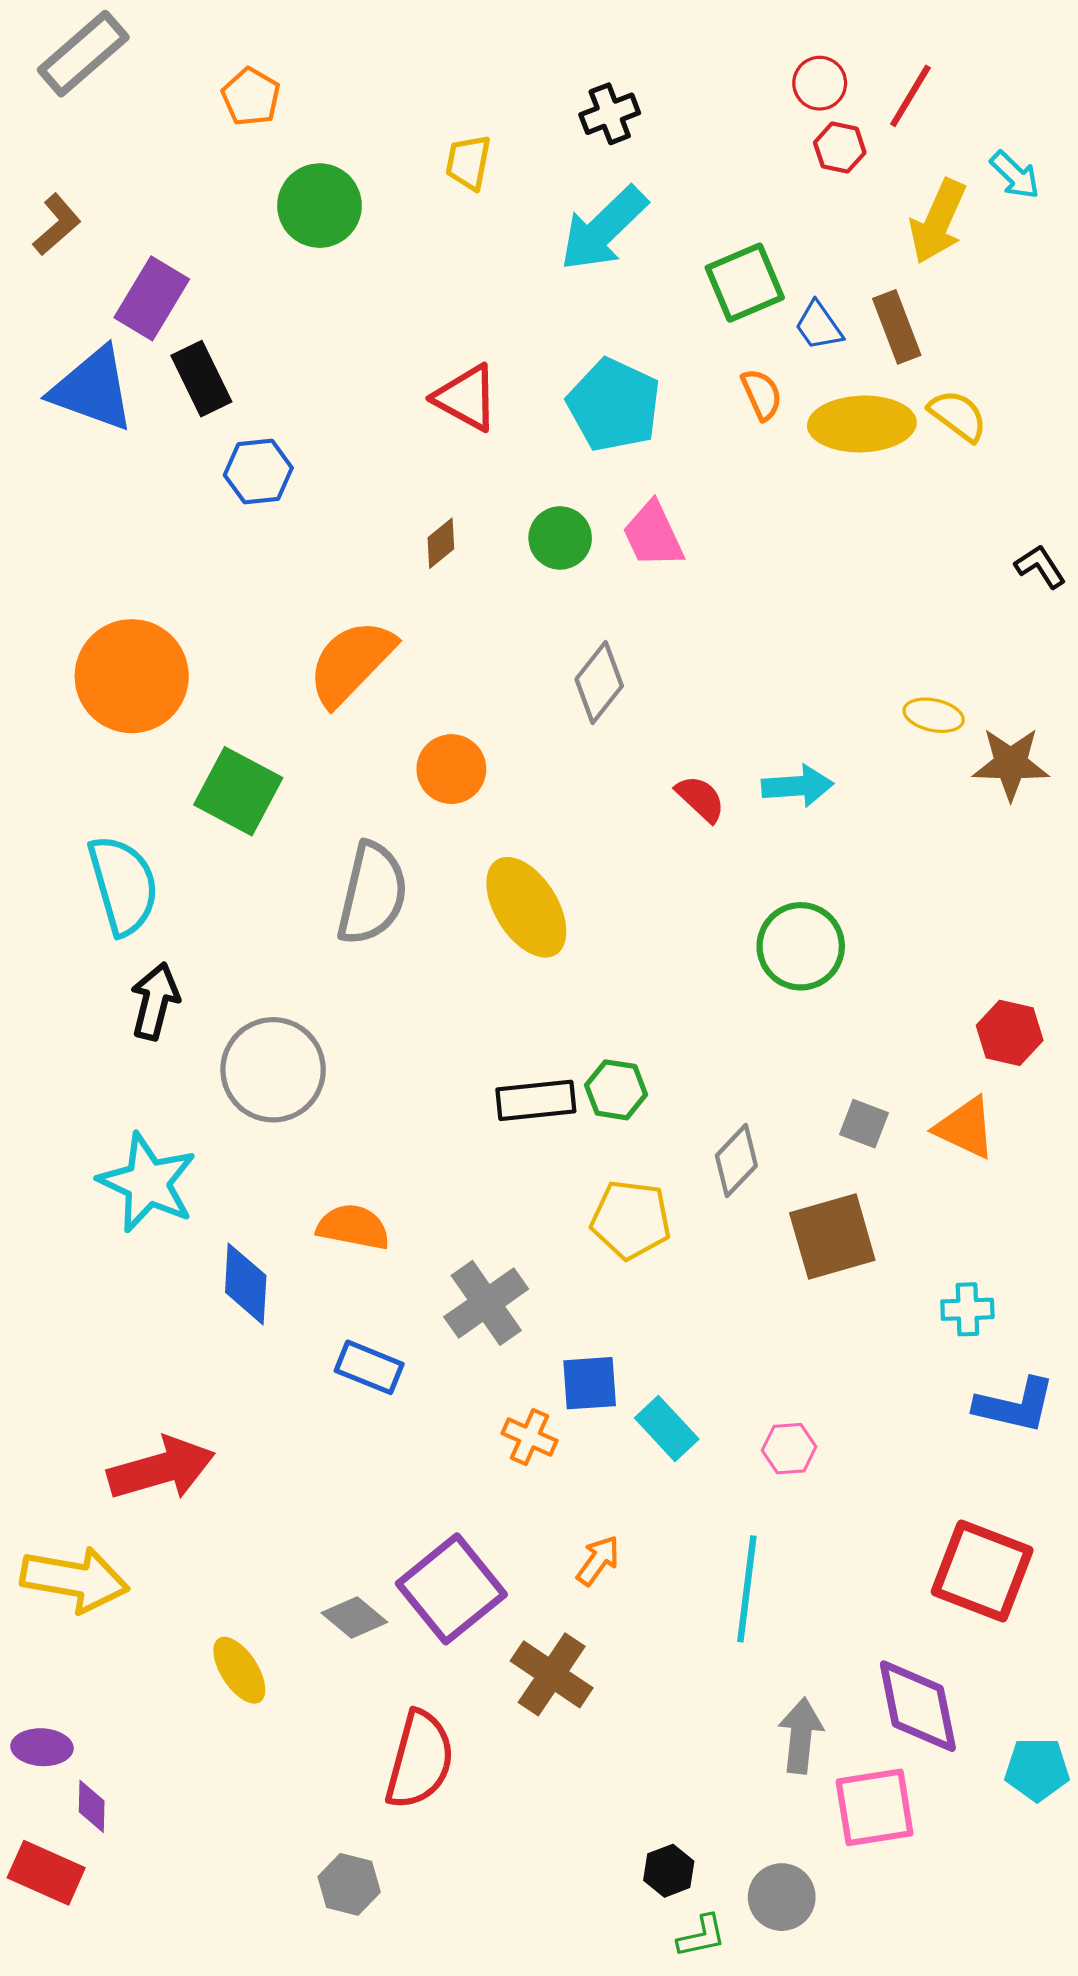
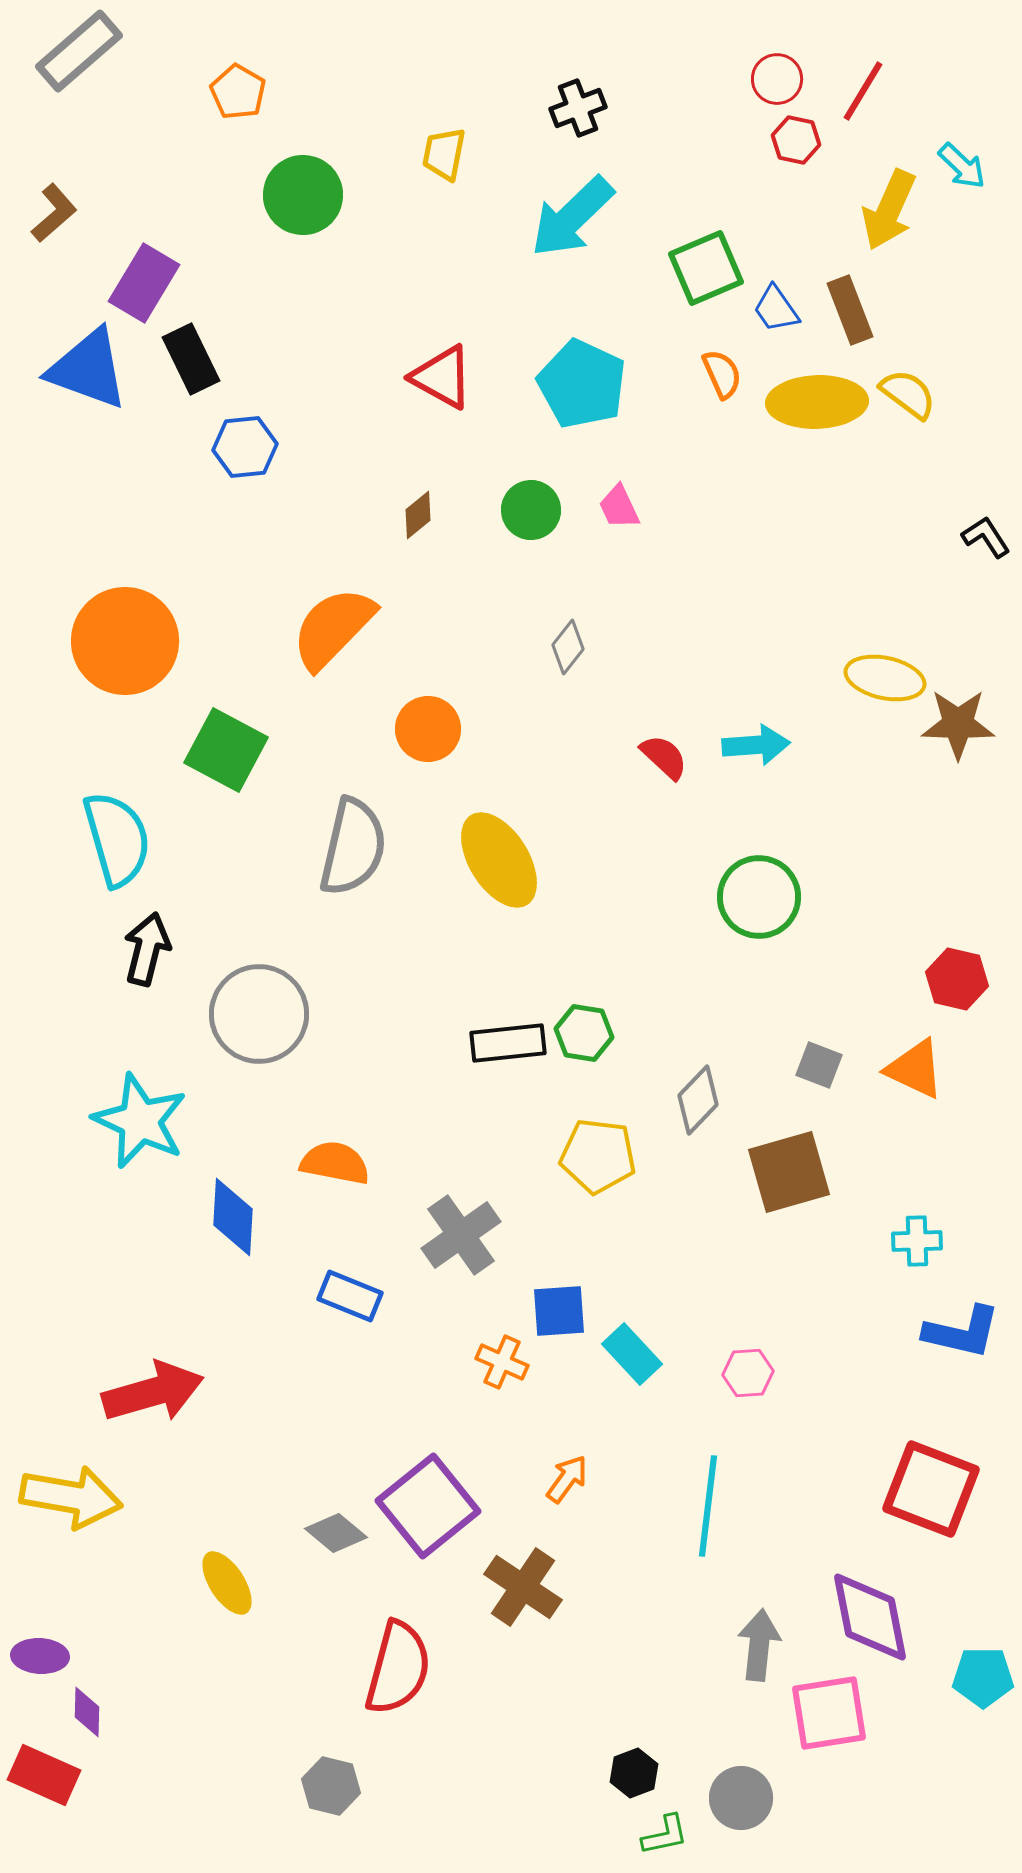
pink trapezoid: (653, 535) -> (619, 507), size x0.7
gray diamond: (599, 683) -> (568, 647), size x0.7
yellow ellipse: (934, 715) -> (885, 678), size x1.4

